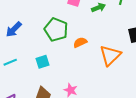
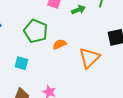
cyan square: (42, 62) -> (21, 63), turned 32

